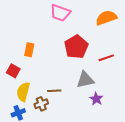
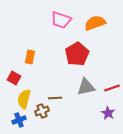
orange semicircle: (106, 18) -> (95, 23), moved
red line: (106, 58) -> (112, 88), moved
purple star: (96, 99) -> (108, 113), moved

